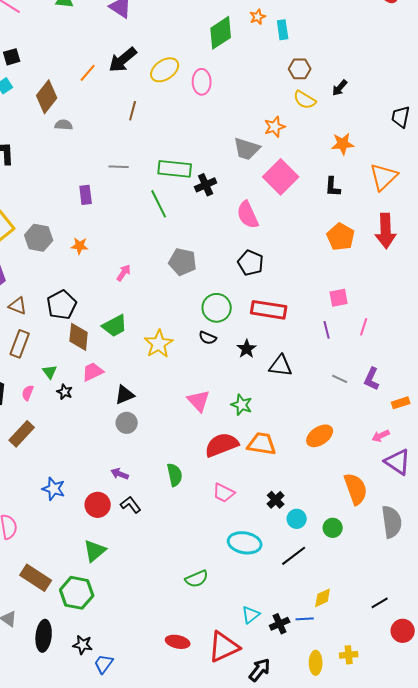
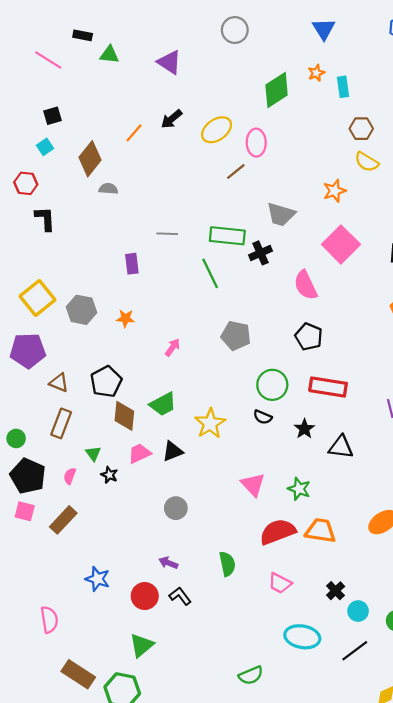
black arrow: (123, 60) -> (172, 119), size x0.7
brown line: (133, 111) -> (236, 172), moved, turned 36
gray trapezoid: (247, 149) -> (281, 214), moved
black triangle: (125, 395) -> (173, 451), moved

